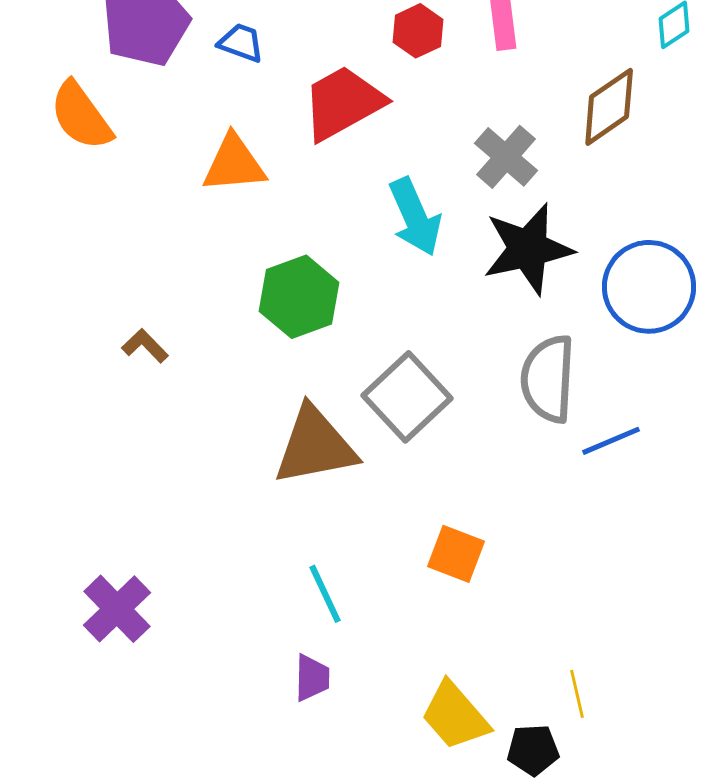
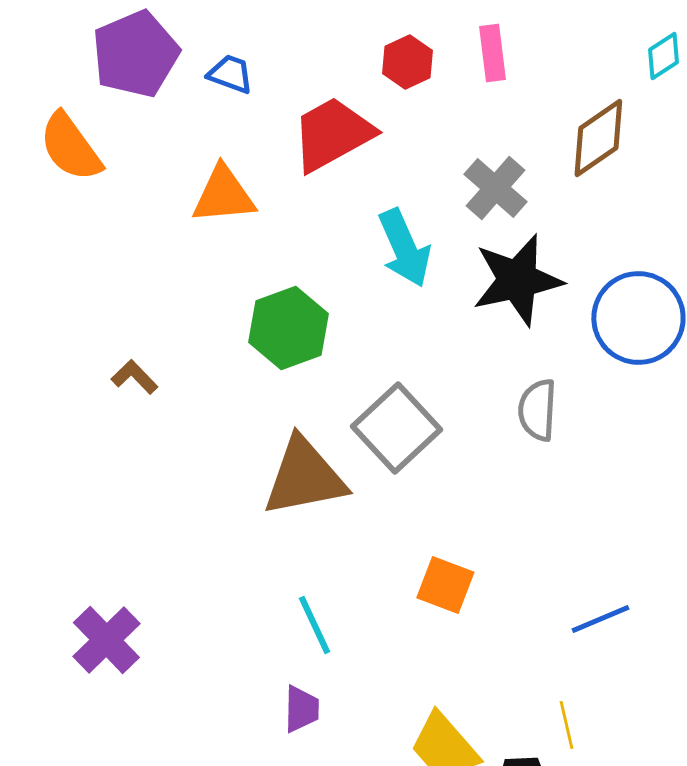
gray semicircle: (548, 379) -> (537, 410), size x0.7
blue line: (611, 441) -> (600, 619), moved

